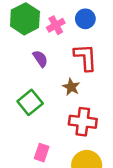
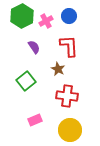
pink rectangle: (42, 153) -> (35, 120), turned 48

